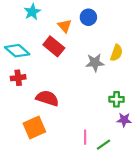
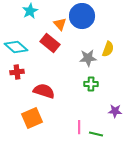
blue circle: (88, 17) -> (82, 16), size x1.6
green cross: (116, 99) -> (91, 84), moved
green line: (104, 145) -> (96, 134), turned 48

